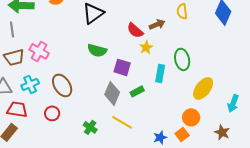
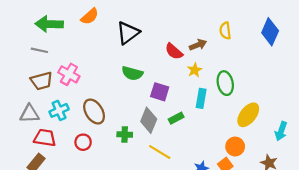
gray line: (12, 29) -> (39, 50), turned -70
yellow star: (146, 47) -> (195, 70), moved
green cross: (90, 127) -> (125, 135), moved, turned -32

